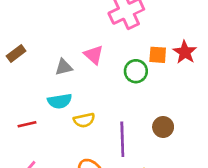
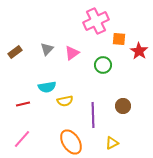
pink triangle: (94, 55) -> (72, 53), turned 42
orange square: (158, 55) -> (119, 39), moved
gray triangle: (64, 67) -> (47, 49), moved, turned -32

